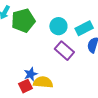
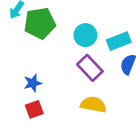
blue star: (31, 74) -> (33, 83), moved
yellow semicircle: (43, 82) -> (93, 105), moved

